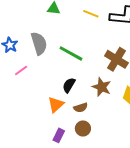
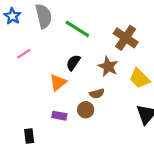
pink line: (21, 71) -> (24, 54), moved
brown semicircle: (81, 108) -> (97, 94), moved
purple rectangle: (59, 135) -> (59, 116), turned 72

